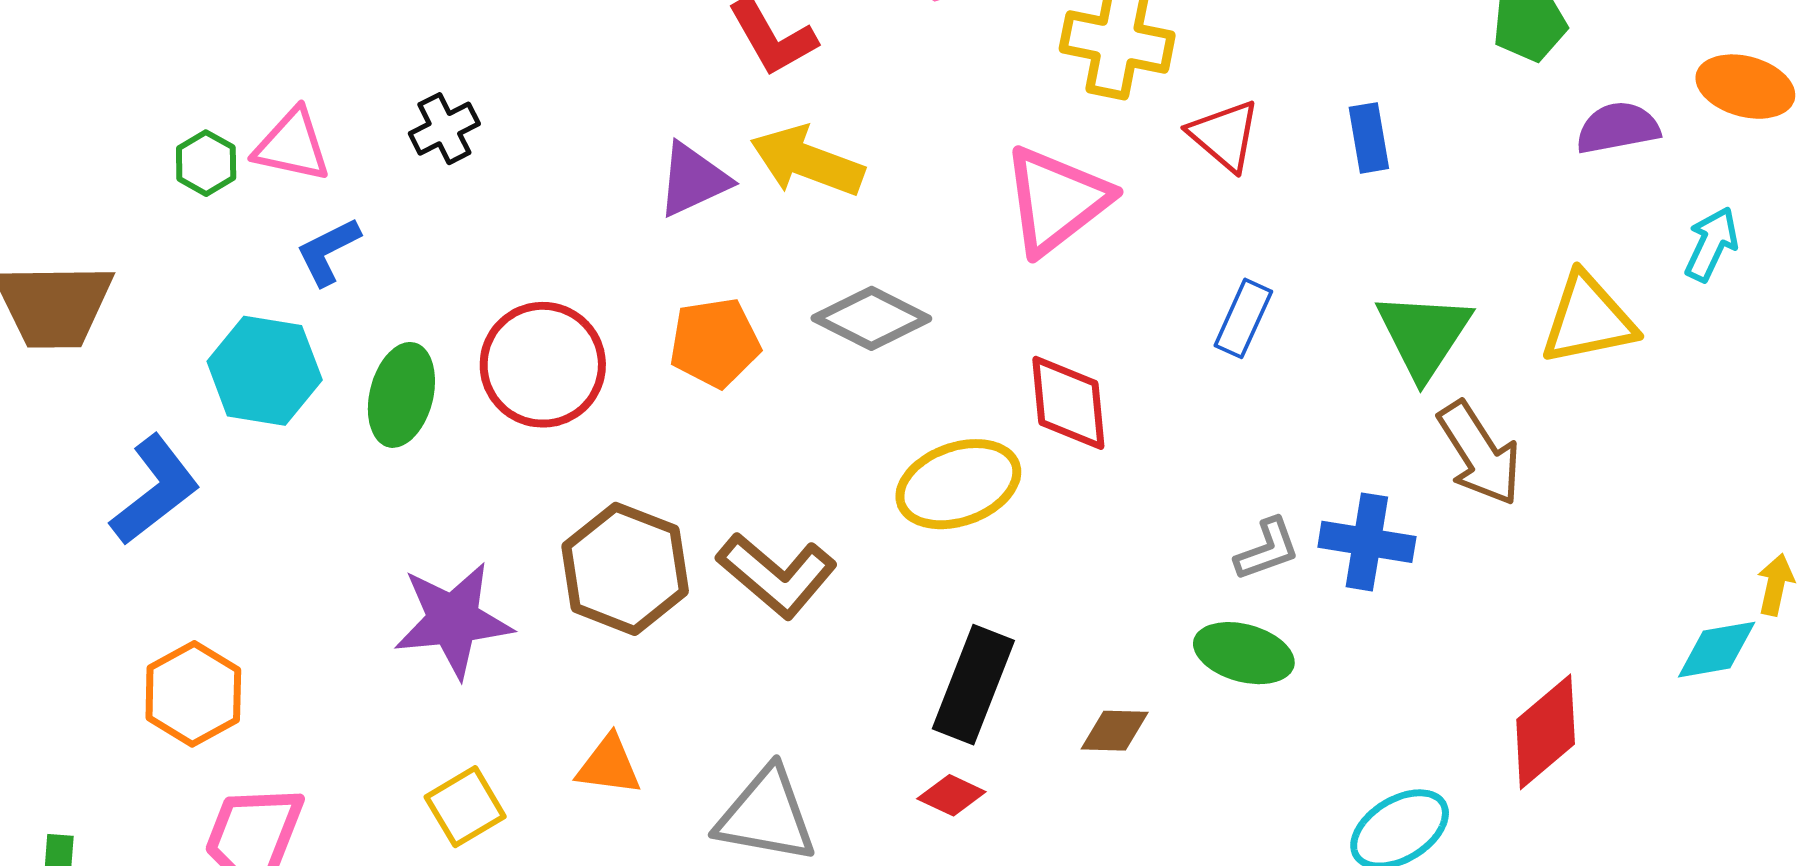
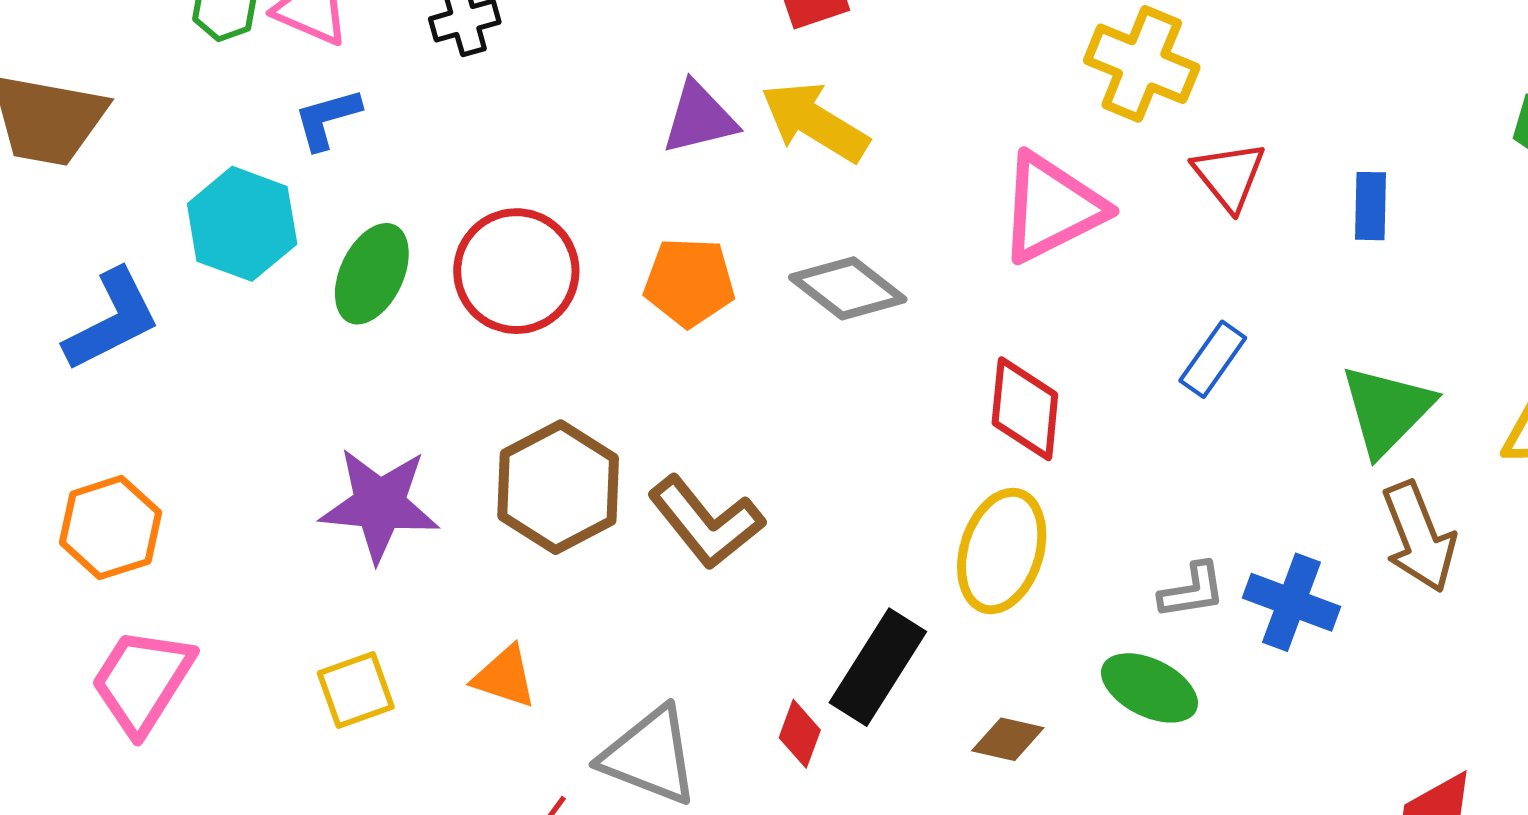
yellow ellipse: (958, 484) -> (1002, 551), moved, turned -64
red diamond: (951, 795) -> (800, 734), moved, turned 74

